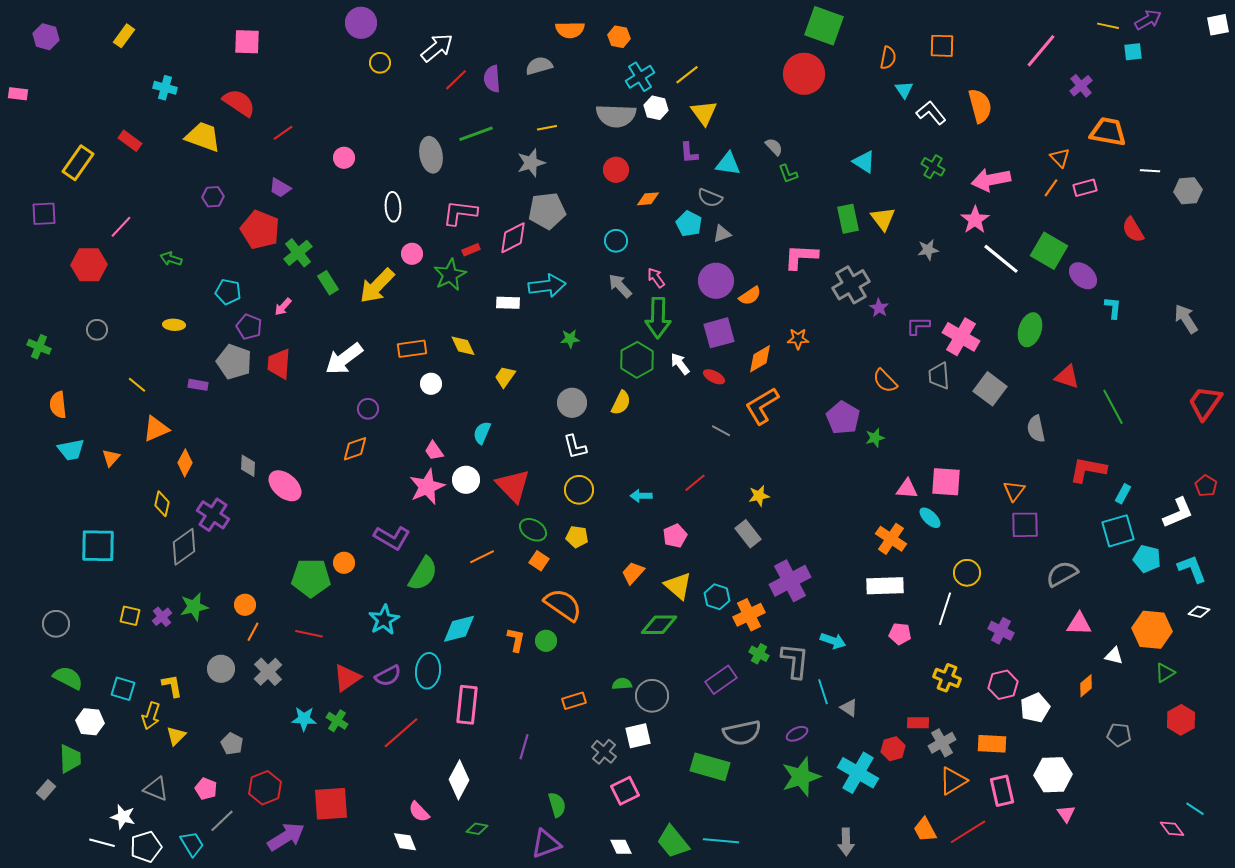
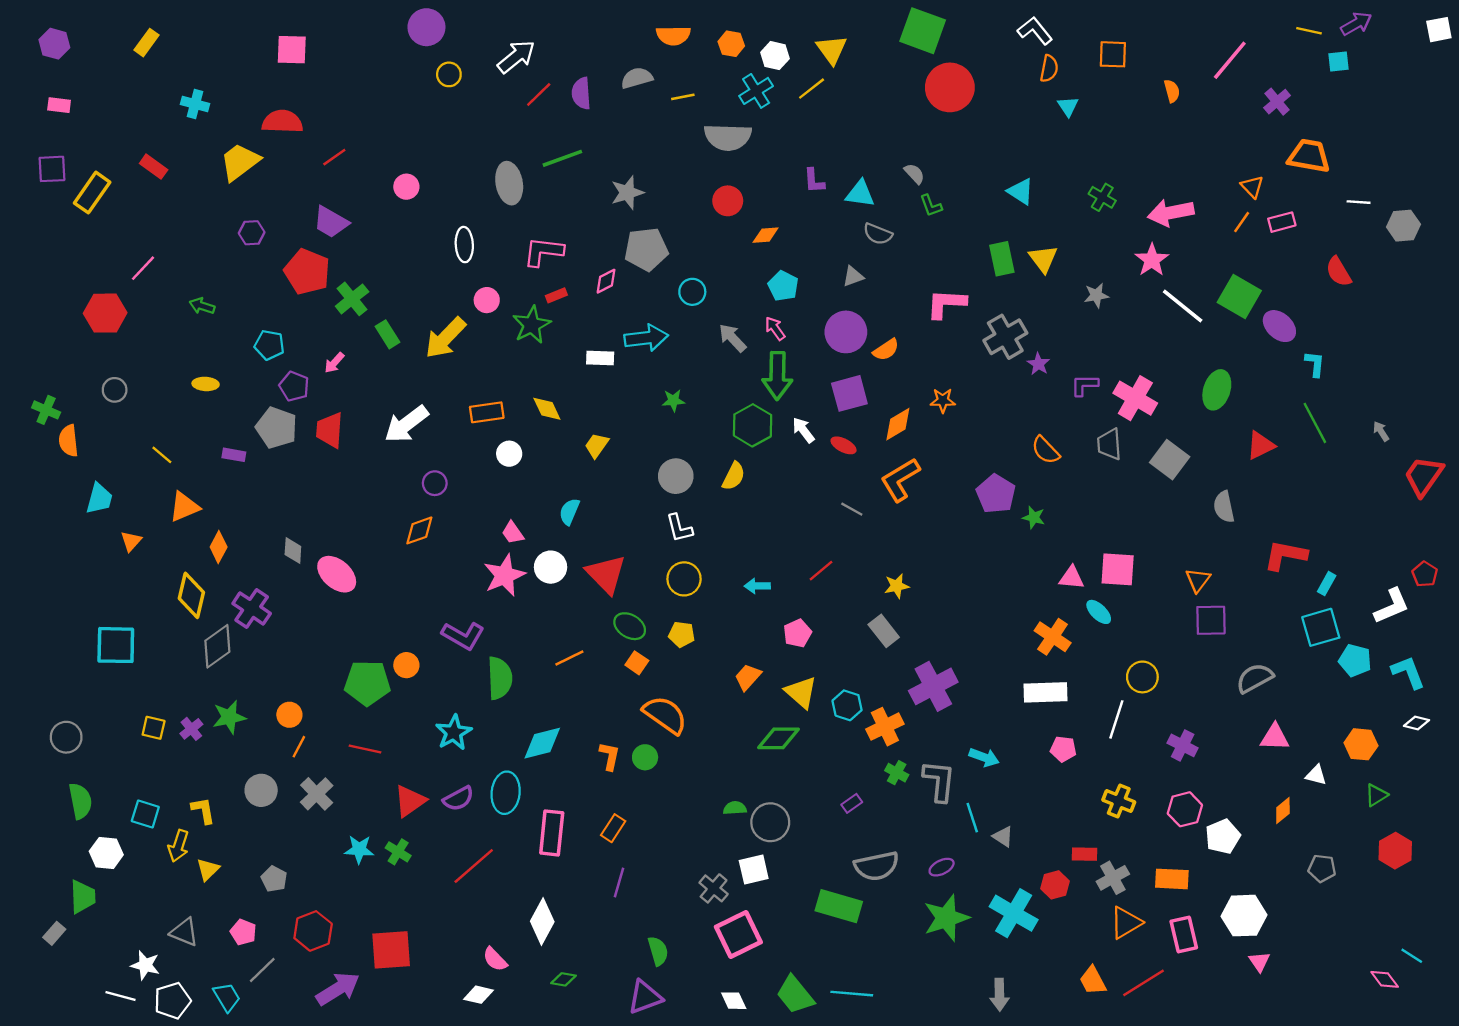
green square: (824, 26) -> (923, 31), moved
pink rectangle: (18, 94) -> (59, 105), moved
red semicircle: (239, 103) -> (282, 122), turned -32
orange semicircle: (980, 106) -> (1172, 91), moved, size x0.6
white hexagon: (656, 108) -> (775, 56), moved
yellow triangle: (704, 113) -> (832, 50), moved
white L-shape: (931, 113) -> (1035, 31), moved
yellow line: (547, 128) -> (683, 97), moved
yellow trapezoid: (203, 137) -> (240, 162), turned -57
purple trapezoid: (280, 188) -> (331, 222), size x1.4
gray semicircle: (710, 198) -> (878, 234), moved
purple square: (44, 214) -> (52, 169), moved
cyan pentagon: (689, 224) -> (783, 286), moved
pink diamond: (513, 238) -> (606, 281), size x0.7
cyan circle: (616, 241) -> (692, 292), moved
gray arrow: (1186, 319) -> (1381, 431), moved, size x0.6
red triangle: (1067, 377) -> (1261, 445), turned -44
orange semicircle: (58, 405) -> (69, 441), moved
green line: (1113, 407) -> (1315, 423), moved
green star: (875, 438) -> (1034, 517), turned 30
cyan trapezoid: (71, 450) -> (99, 499), moved, turned -64
yellow diamond: (162, 504) -> (191, 595), size x1.5
green semicircle: (423, 574) -> (500, 678), turned -33
orange hexagon: (1152, 630) -> (1361, 744), size x0.7
green semicircle: (68, 678) -> (80, 801), turned 52
purple rectangle: (721, 680) -> (852, 803), size x0.6
orange rectangle: (574, 701) -> (613, 828), moved, turned -40
pink square: (625, 791) -> (738, 934), size x1.4
white diamond: (405, 842) -> (478, 995), turned -55

